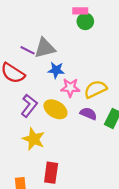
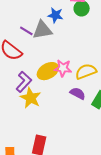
blue star: (56, 70) -> (55, 15), moved
yellow ellipse: (55, 109) -> (48, 71), moved, turned -65
yellow star: (34, 139) -> (31, 98), moved

